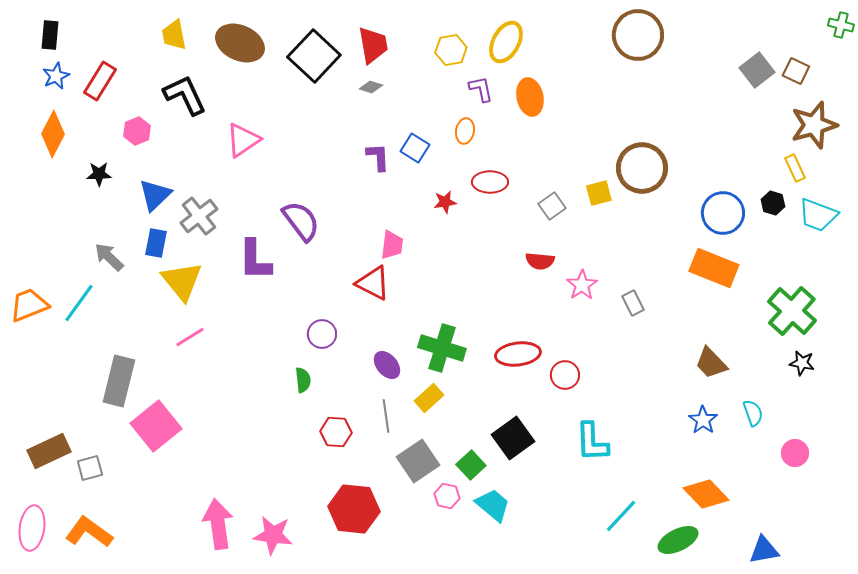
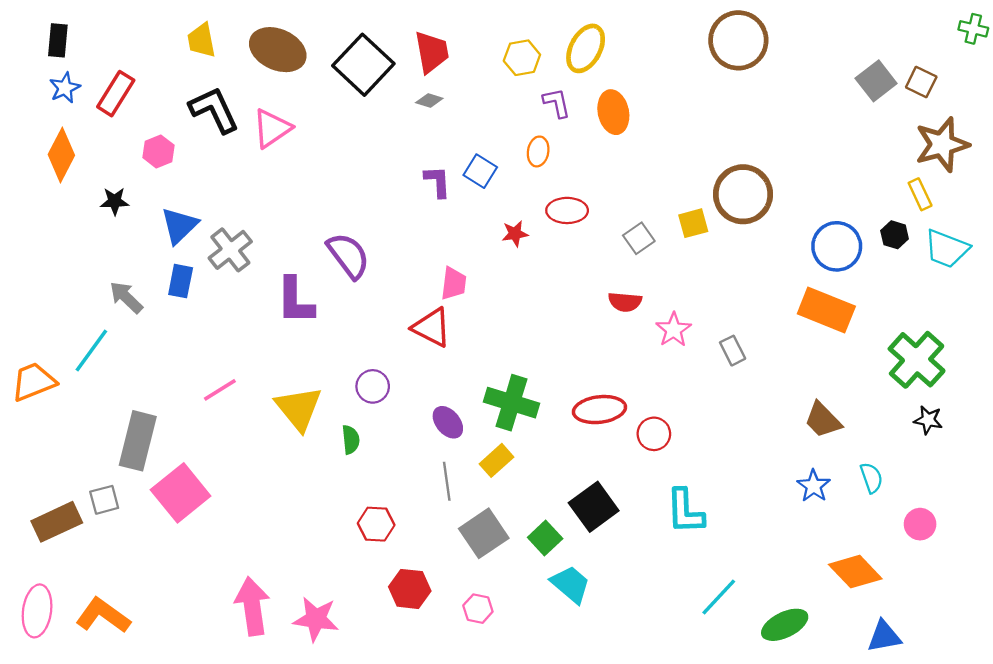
pink triangle: (243, 140) -> (272, 128), moved
yellow triangle: (182, 281) -> (299, 408), moved
orange trapezoid: (29, 305) -> (34, 382), moved
red hexagon: (336, 432) -> (376, 524), moved
gray square: (90, 468) -> (104, 500), moved
orange diamond: (706, 494) -> (855, 572), moved
pink hexagon: (447, 496) -> (478, 609), moved
red hexagon: (354, 509) -> (410, 589), size x0.7

